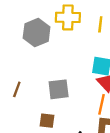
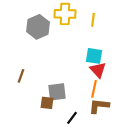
gray square: (59, 89) -> (57, 92), moved

